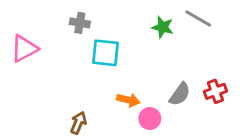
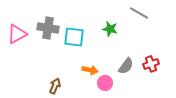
gray cross: (80, 23) -> (48, 28), moved, size x1.5
green star: (163, 27) -> (110, 29), moved

